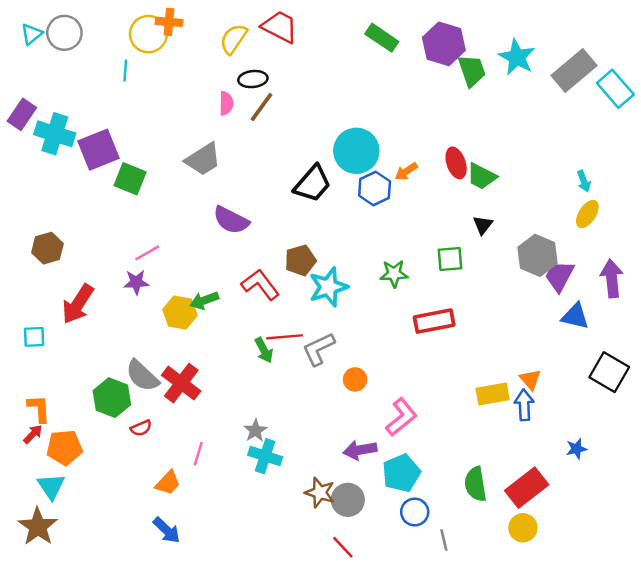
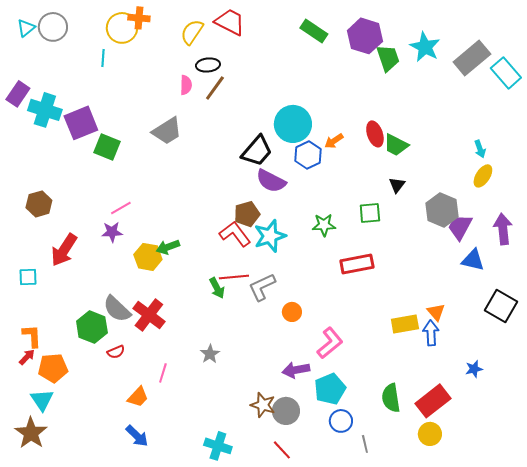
purple semicircle: (231, 220) -> (271, 181), moved
red L-shape: (260, 285) -> (235, 234), moved
cyan cross: (265, 456) -> (218, 446), moved

